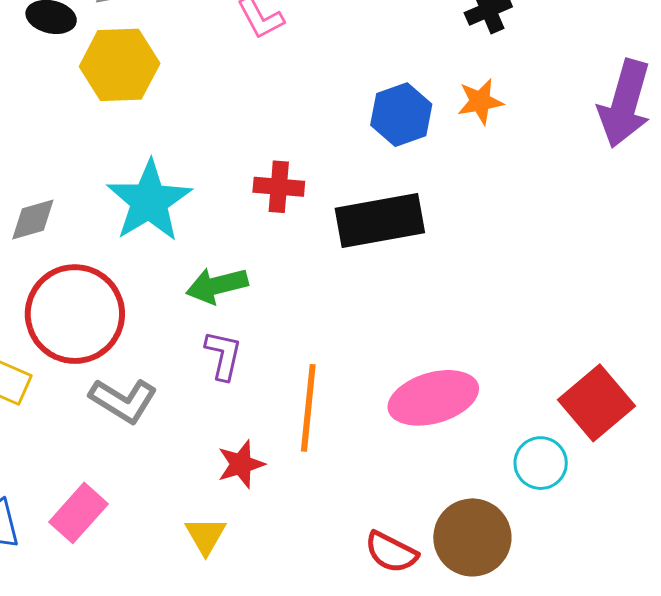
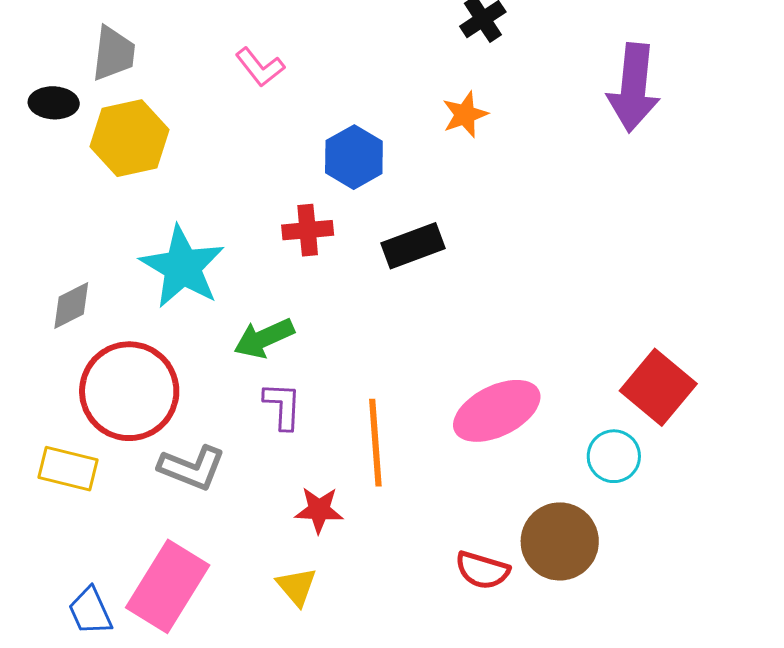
orange star: (480, 102) -> (465, 115), moved
blue hexagon: (401, 115) -> (354, 157), moved
black rectangle: (380, 221) -> (413, 246), size x0.7
red star: (241, 464) -> (319, 510), turned 30
pink rectangle: (79, 513) -> (168, 586), size x1.5

